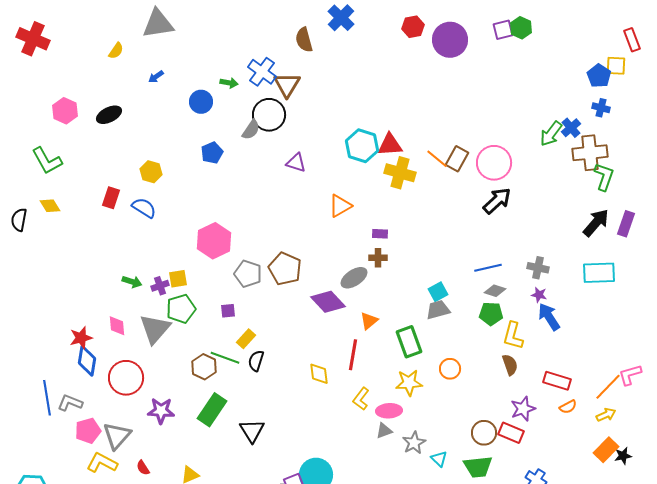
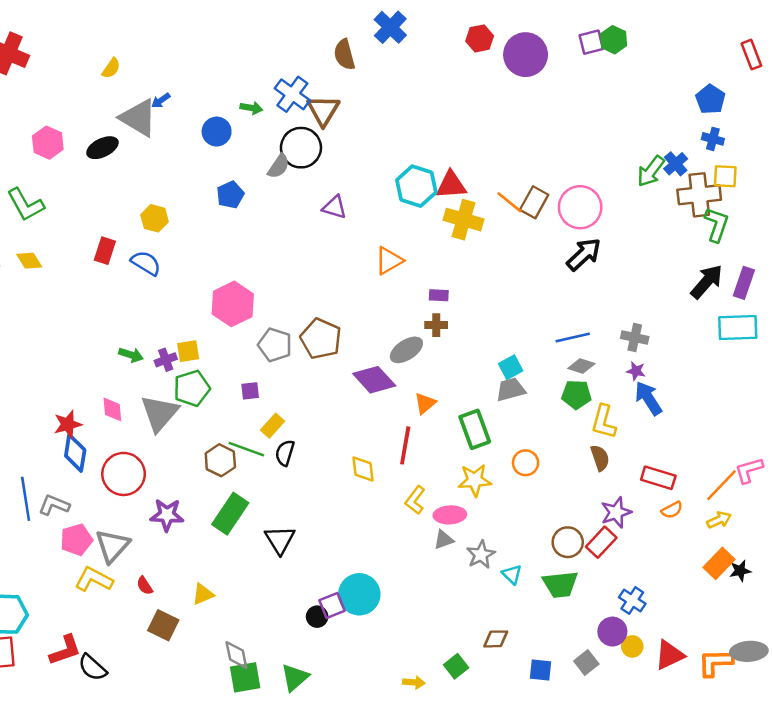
gray triangle: (158, 24) -> (138, 118), moved, turned 40
yellow square: (616, 66) -> (725, 176), moved
cyan rectangle: (599, 273) -> (738, 328), moved
red rectangle: (511, 433) -> (601, 542), turned -70

